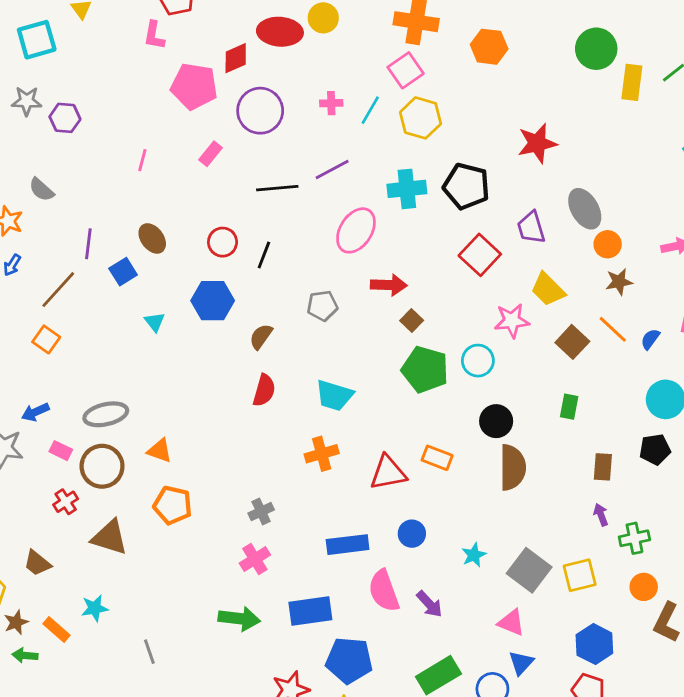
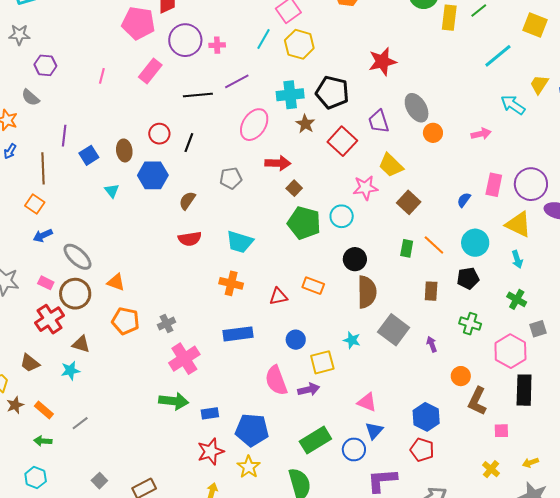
pink cross: (331, 103) -> (217, 45), moved
purple hexagon: (65, 118) -> (45, 65), moved
pink rectangle: (211, 154) -> (150, 71), size x1.4
brown ellipse: (152, 238) -> (124, 150), moved, turned 30
brown star: (619, 282) -> (305, 124), moved, turned -30
brown line: (58, 290) -> (43, 168), turned -44
orange line: (613, 329) -> (434, 245), moved
red semicircle: (264, 390) -> (190, 239), turned 65
blue arrow: (35, 412) -> (43, 236), moved
gray ellipse: (106, 414) -> (78, 257), turned 56
orange cross: (322, 454) -> (231, 283), turned 30
red triangle: (388, 473) -> (278, 296), size x0.7
red cross: (66, 502) -> (50, 319), size x1.6
gray cross: (261, 512) -> (166, 323), moved
purple arrow: (601, 515) -> (432, 344), moved
brown triangle: (110, 537) -> (81, 344), size x0.7
green cross: (634, 538) -> (470, 324), moved, turned 30
blue rectangle: (348, 545) -> (238, 334), moved
cyan star: (474, 555) -> (352, 340), moved, turned -30
pink cross: (255, 559) -> (184, 359), size x1.4
gray square: (529, 570) -> (394, 330), moved
yellow square: (580, 575) -> (322, 362), moved
purple arrow: (429, 604) -> (309, 390), turned -60
cyan star: (95, 608) -> (70, 371), moved
blue rectangle: (310, 611) -> (210, 413), moved, size x0.6
gray line: (149, 652) -> (80, 423), moved, turned 72
green arrow: (25, 655) -> (43, 441), moved

